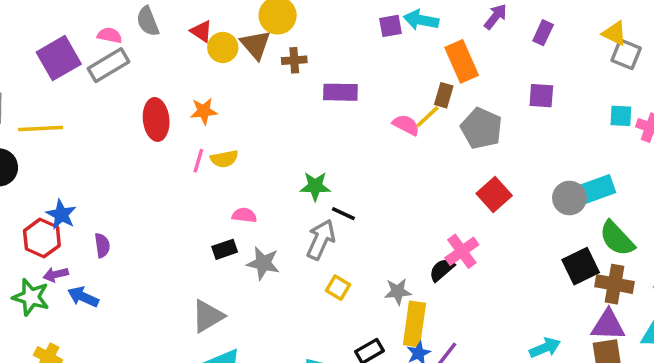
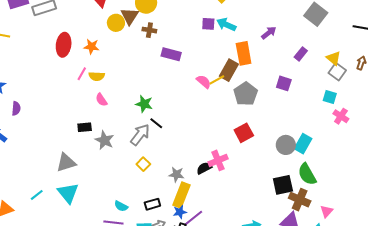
purple rectangle: (543, 33) -> (301, 54), moved
yellow circle: (223, 47) -> (116, 23), moved
brown rectangle: (444, 95) -> (229, 70), size x1.5
cyan square: (621, 116) -> (330, 97), moved
cyan rectangle: (598, 189) -> (303, 144), turned -54
pink semicircle: (244, 215) -> (101, 100), moved, turned -144

